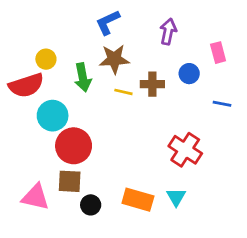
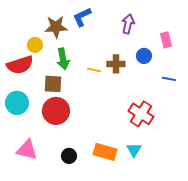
brown star: (114, 59) -> (56, 27), moved
cyan circle: (53, 116) -> (17, 103), moved
brown square: (70, 181) -> (53, 84), moved

